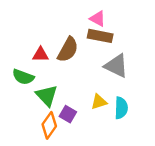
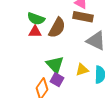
green semicircle: (23, 77) -> (36, 19), moved
green triangle: (47, 96) -> (55, 65), moved

